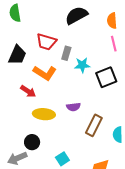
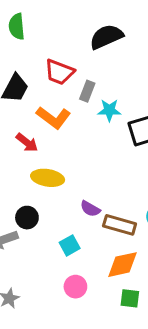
purple semicircle: (73, 107) -> (90, 209), moved, turned 32
brown rectangle: (94, 125) -> (120, 225), moved, turned 75

